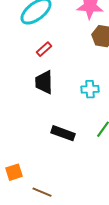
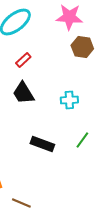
black trapezoid: (44, 82) -> (23, 93), turned -30

